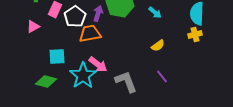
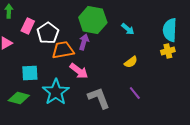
purple arrow: (98, 14) -> (84, 42), moved
pink arrow: (98, 65) -> (79, 71), moved

